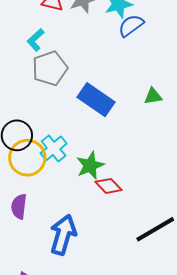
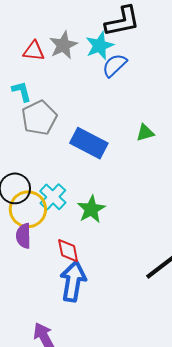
cyan L-shape: (36, 40) -> (22, 91), turned 125
red diamond: (109, 186) -> (68, 251), moved, turned 40
purple semicircle: (19, 206) -> (23, 236), moved

